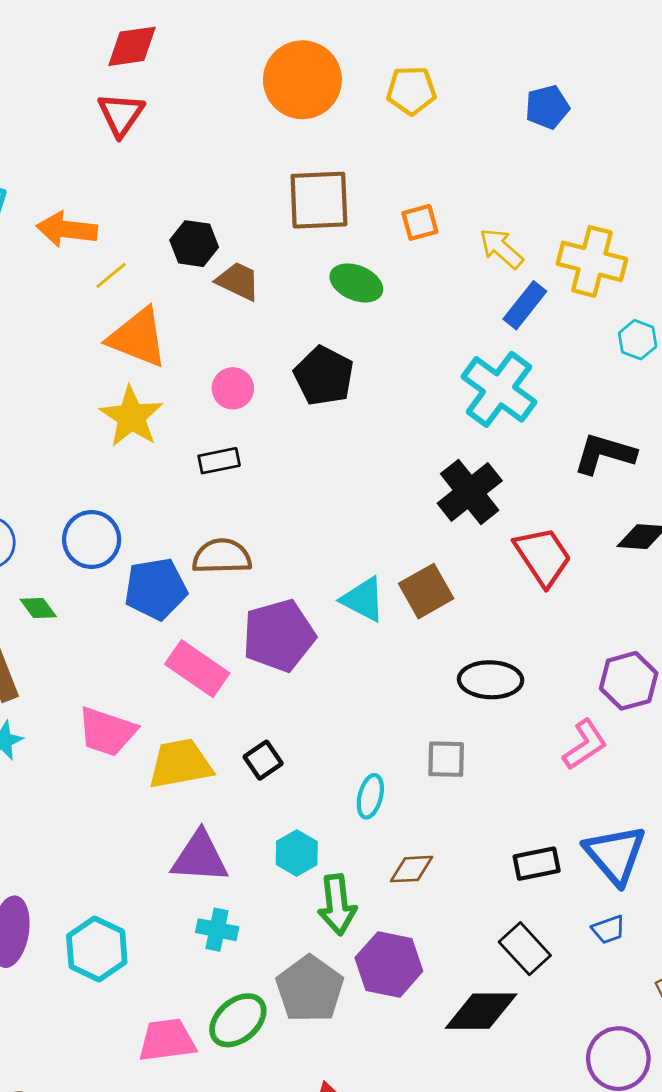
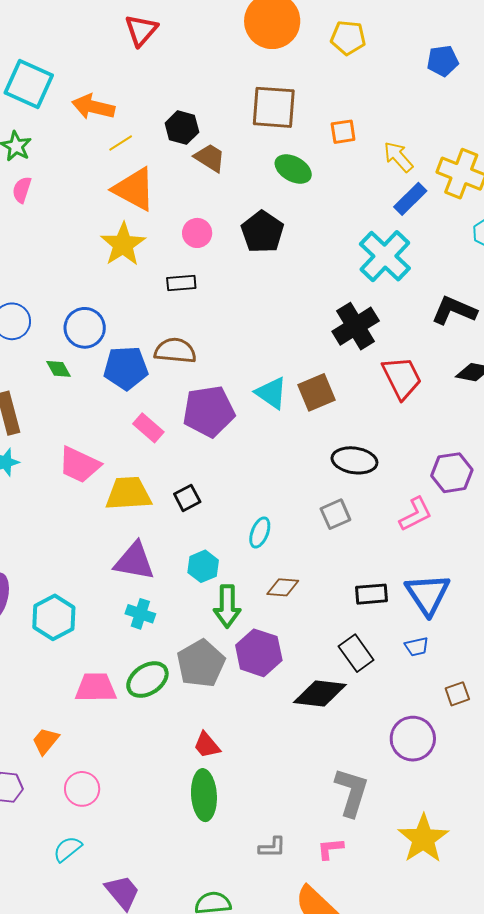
green diamond: (38, 608) -> (59, 369), moved
pink rectangle: (197, 669) -> (148, 428), size x0.7
gray square: (446, 759) -> (335, 514), moved, turned -32

